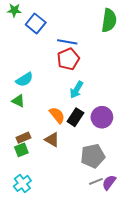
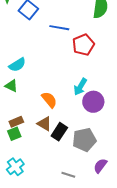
red pentagon: (68, 59) -> (83, 45), moved
cyan arrow: (76, 90) -> (80, 87), moved
black rectangle: (75, 117) -> (59, 132), moved
gray line: (96, 181) -> (68, 175), moved, turned 40

